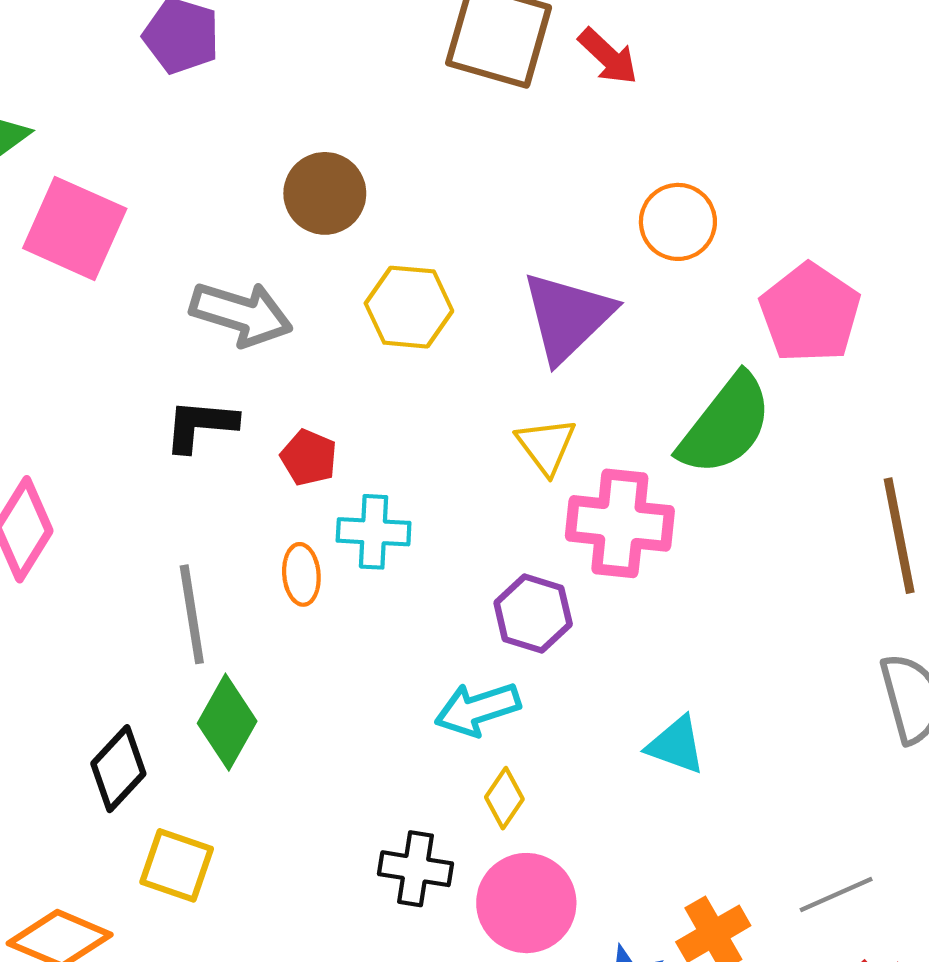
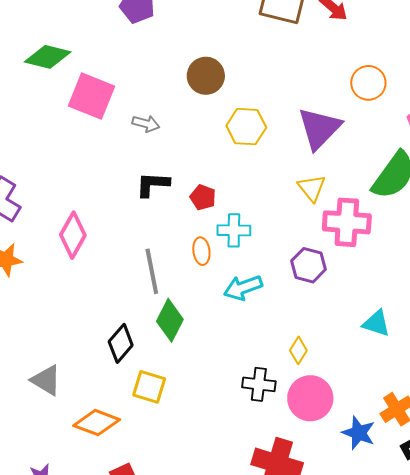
gray arrow: (241, 314) -> (146, 124), moved, size x0.6
cyan arrow: (477, 709) -> (243, 288), moved

